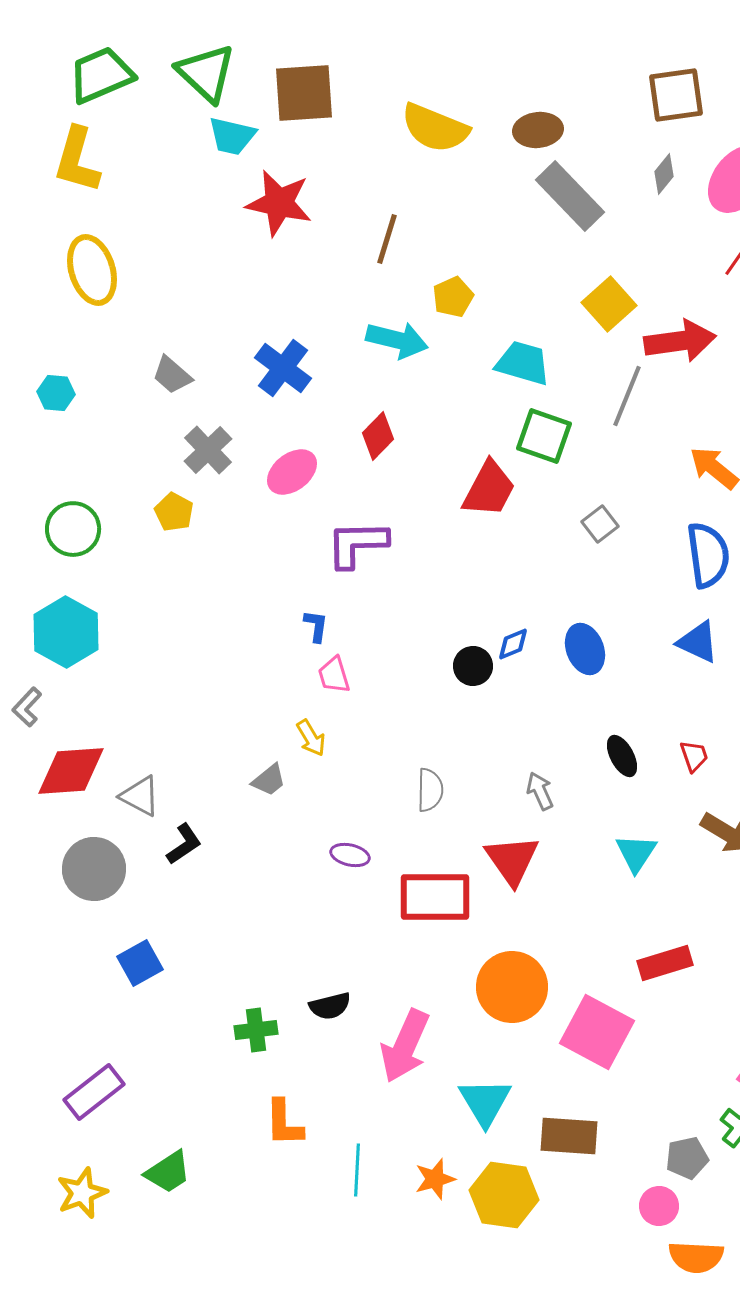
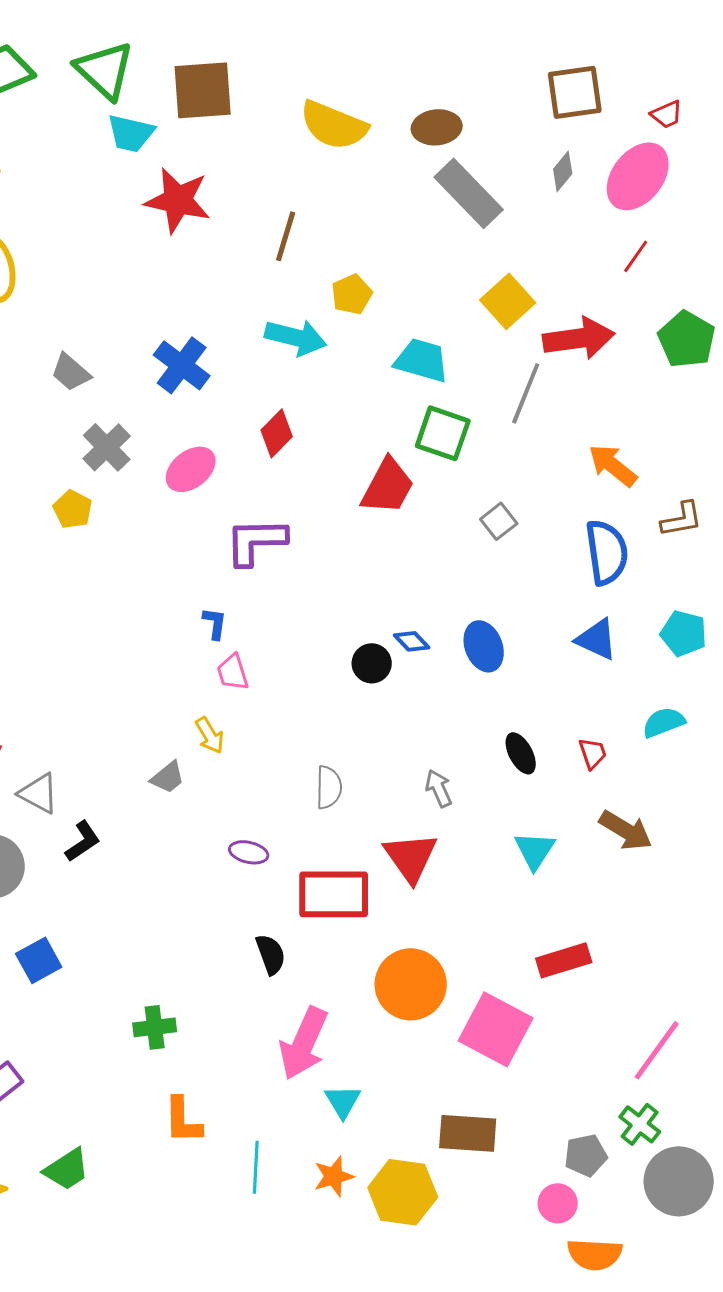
blue diamond: (513, 644) -> (412, 641), turned 69
black semicircle: (330, 1006) -> (271, 954), moved, turned -96
cyan triangle: (485, 1102) -> (343, 1101), moved, size x0.7

